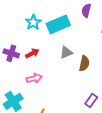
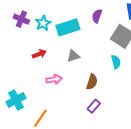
purple cross: (11, 53) -> (21, 19), moved
brown semicircle: (84, 63) -> (92, 82), moved
pink arrow: (34, 78) -> (54, 79), moved

